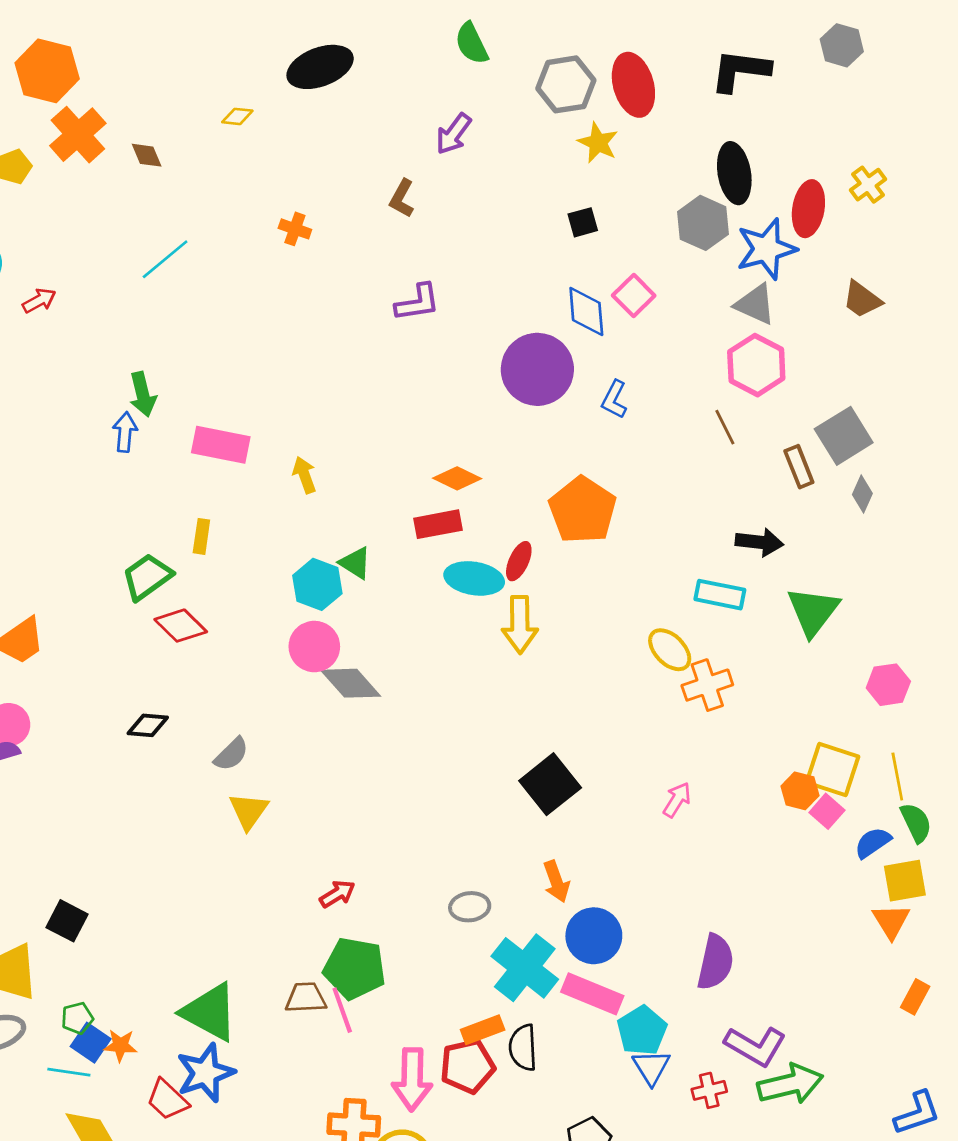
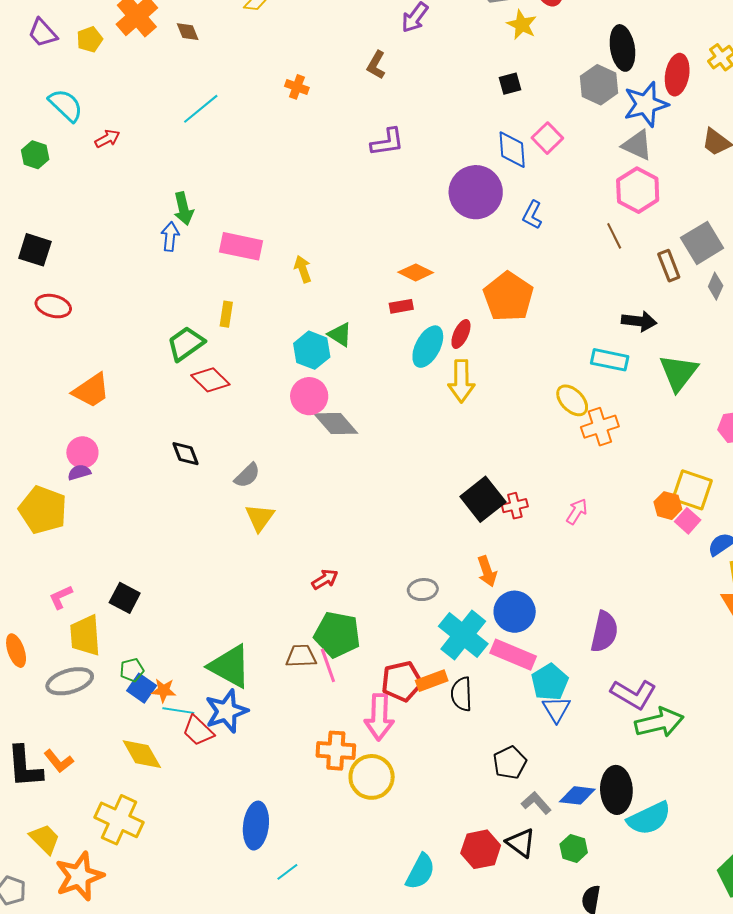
red rectangle: (438, 524) -> (401, 306), size x0.7
cyan ellipse: (474, 578) -> (428, 347), turned -72
black diamond: (148, 725) -> (185, 454), turned 64
red pentagon: (468, 1066) -> (402, 681), moved
cyan line: (69, 1072) -> (178, 711), moved
red cross: (709, 1090) -> (515, 506), moved

